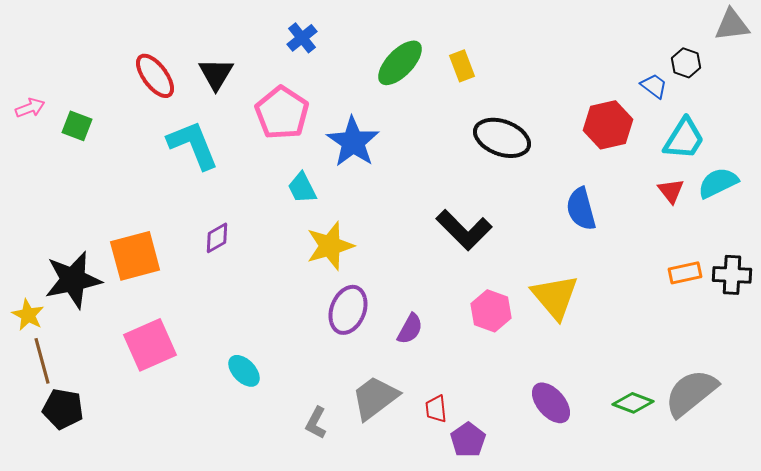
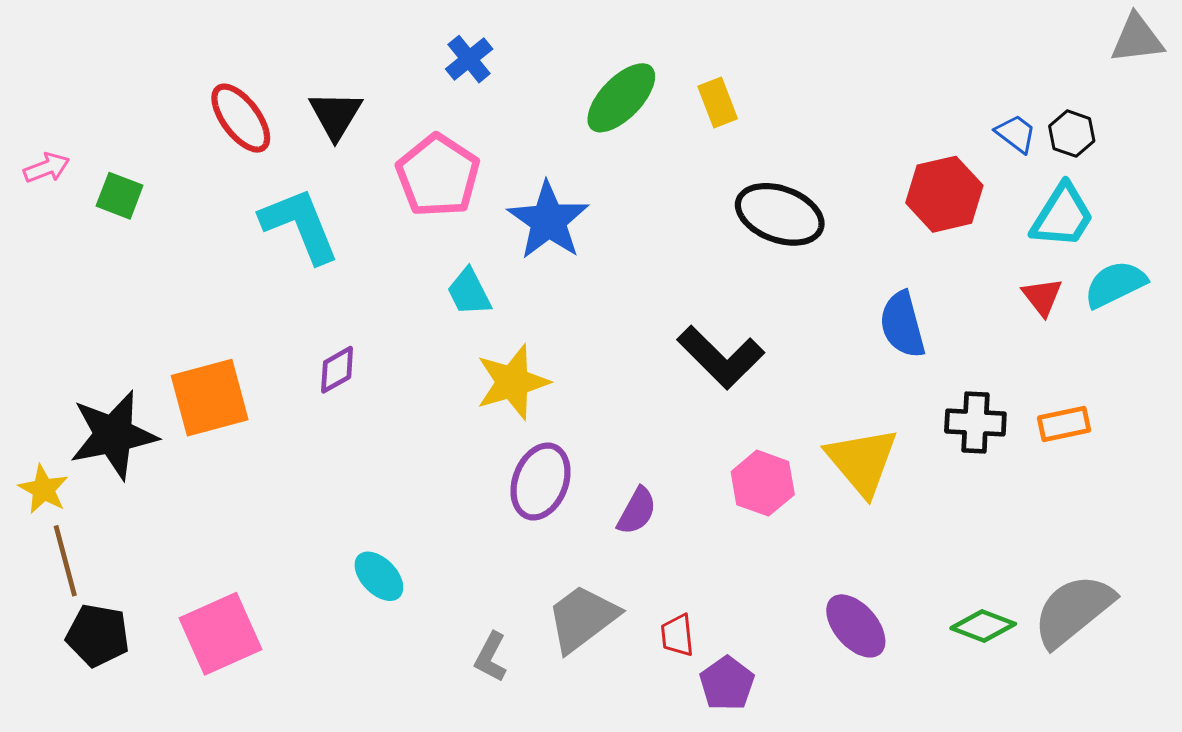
black hexagon: (686, 63) -> (1072, 134), moved
black cross: (732, 275) -> (975, 422), moved
pink square: (150, 345) -> (221, 634), moved

